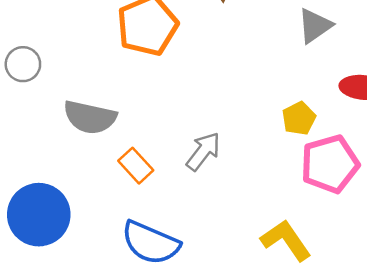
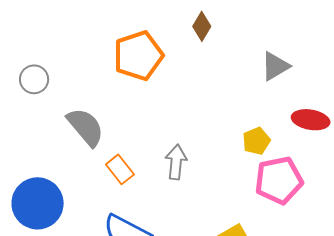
gray semicircle: (90, 117) -> (85, 127), turned -147
gray arrow: (203, 151) -> (176, 162), turned -36

